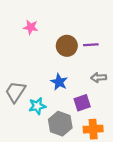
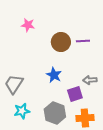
gray arrow: (99, 78) -> (90, 80), moved
cyan star: (37, 106) -> (22, 111), moved

